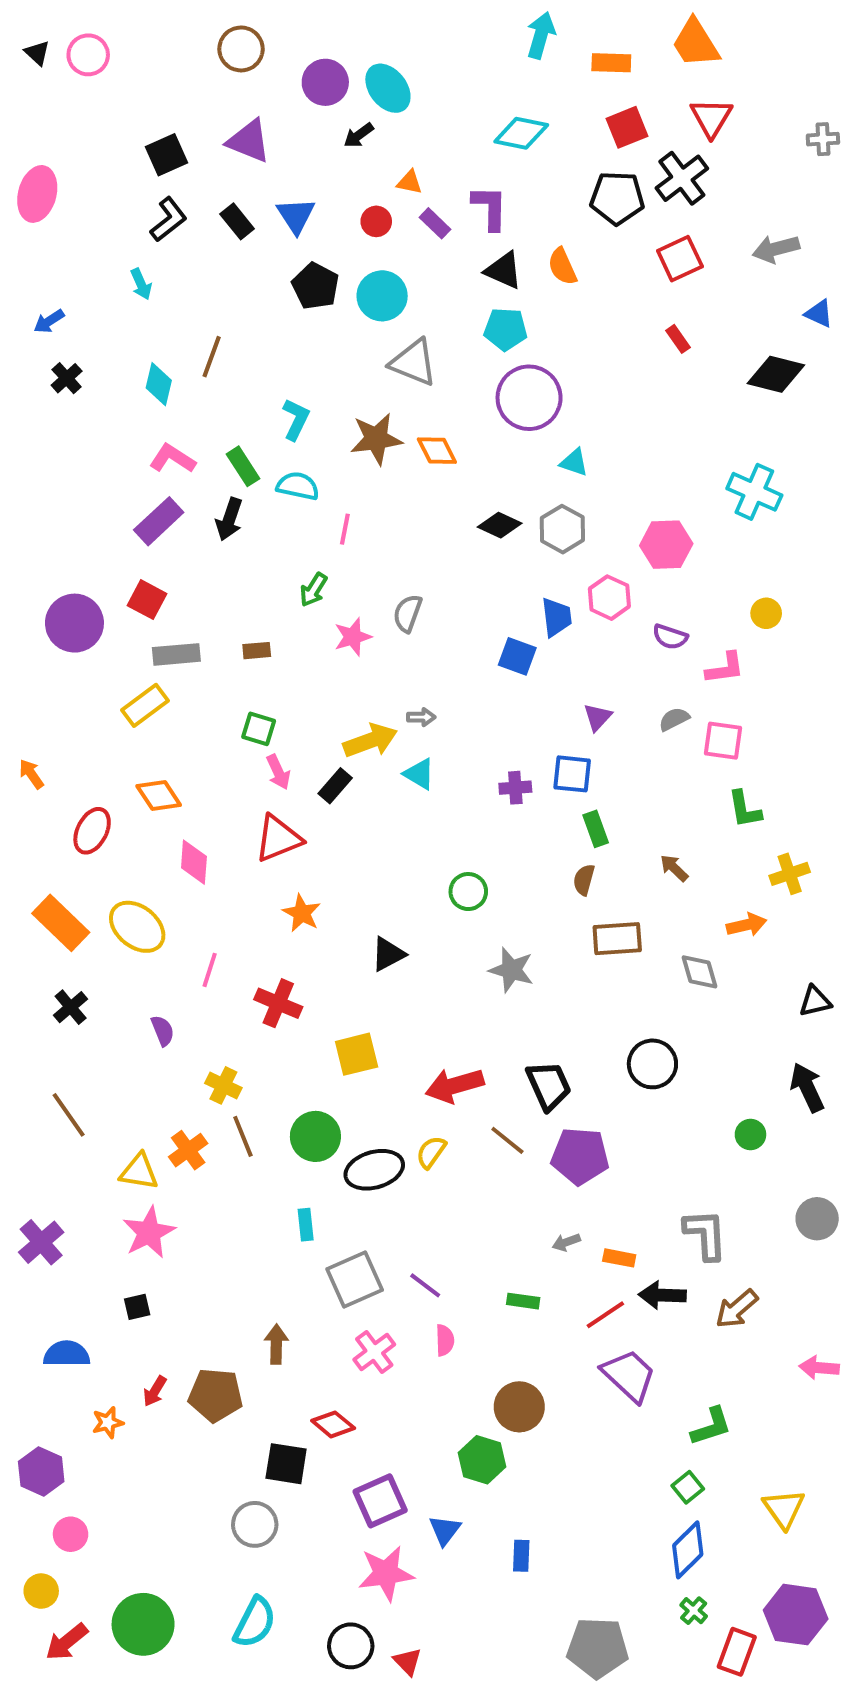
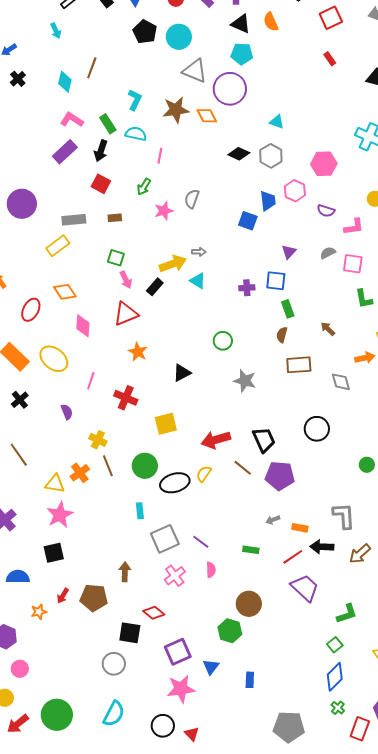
purple circle: (529, 398) -> (230, 89), moved
red square: (147, 600) -> (101, 184), moved
black square: (137, 1307) -> (54, 553), size x1.5

